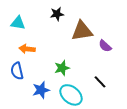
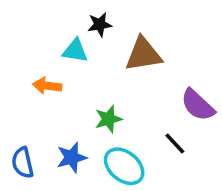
cyan triangle: (18, 23) -> (75, 51), moved
purple semicircle: (105, 46) -> (198, 105), moved, size x1.5
blue semicircle: (17, 71) -> (23, 163), moved

